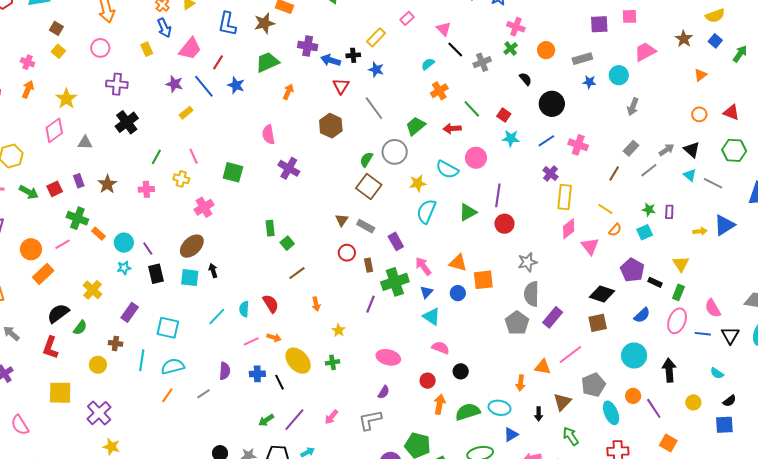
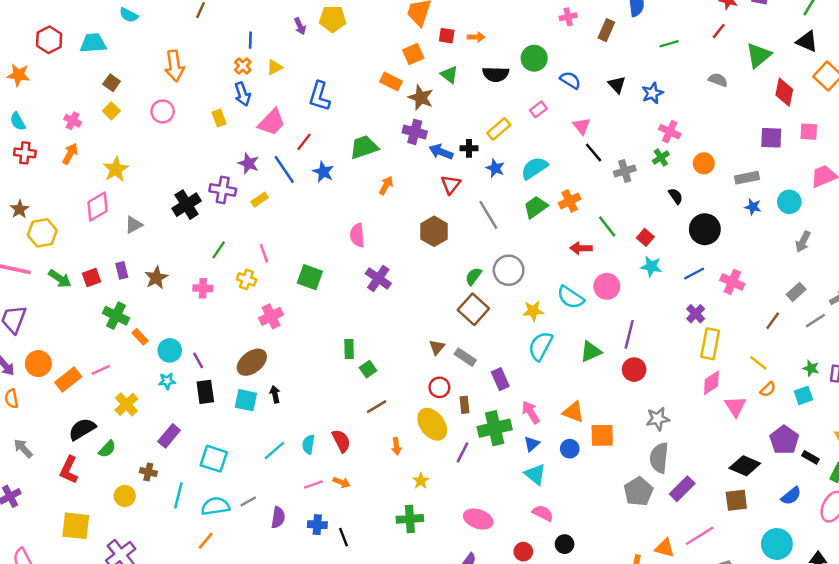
brown star: (264, 23) -> (421, 98), moved, turned 30
cyan semicircle: (428, 64) -> (534, 168), moved, size x1.6
purple cross: (117, 84) -> (223, 190), moved
green trapezoid: (416, 126) -> (536, 207), moved
gray triangle: (85, 143) -> (134, 225), turned -35
pink line: (63, 244) -> (101, 370), moved
orange circle: (31, 249) -> (38, 364), moved
yellow ellipse: (298, 361) -> (432, 424), moved
green cross: (333, 362) -> (410, 519), size x1.5
gray line: (203, 394) -> (248, 501), moved

